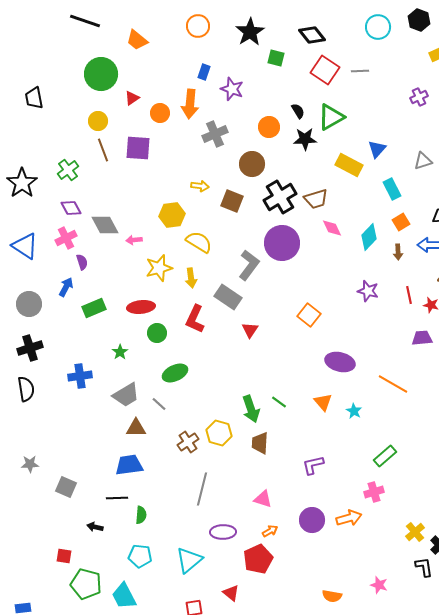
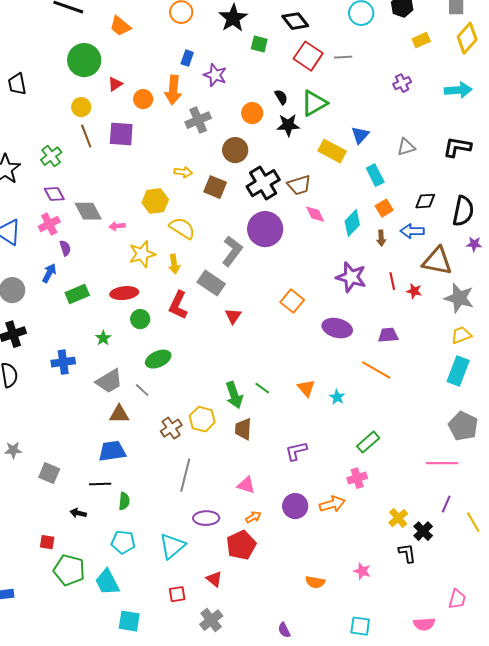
purple star: (368, 291) -> (351, 277), size x1.4
purple trapezoid: (422, 338) -> (388, 335), moved
purple ellipse: (340, 362) -> (337, 328), moved

